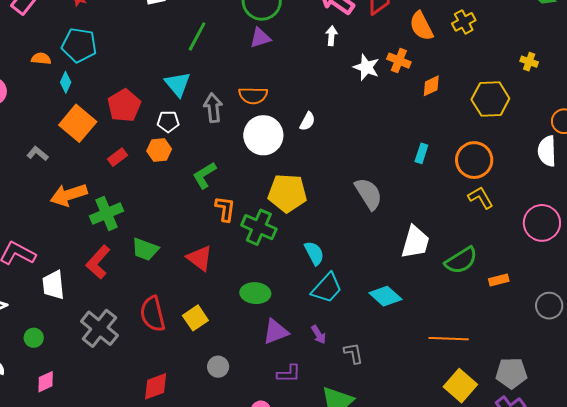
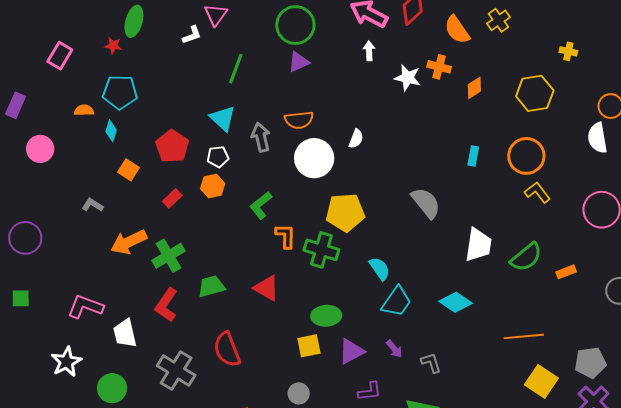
orange square: (78, 123) -> (129, 170), size x0.6
green trapezoid: (145, 249) -> (211, 286), turned 152
yellow square: (195, 318) -> (309, 346), moved, turned 30
green circle: (34, 338) -> (112, 388), size x1.5

